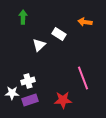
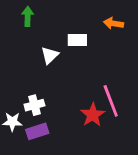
white rectangle: (59, 34) -> (77, 40), turned -32
red star: (63, 100) -> (93, 115), moved, turned -30

